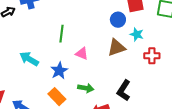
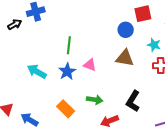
cyan star: (137, 34) -> (154, 45), moved
brown triangle: (116, 48) -> (125, 58), turned 30
blue star: (59, 71) -> (67, 71), moved

